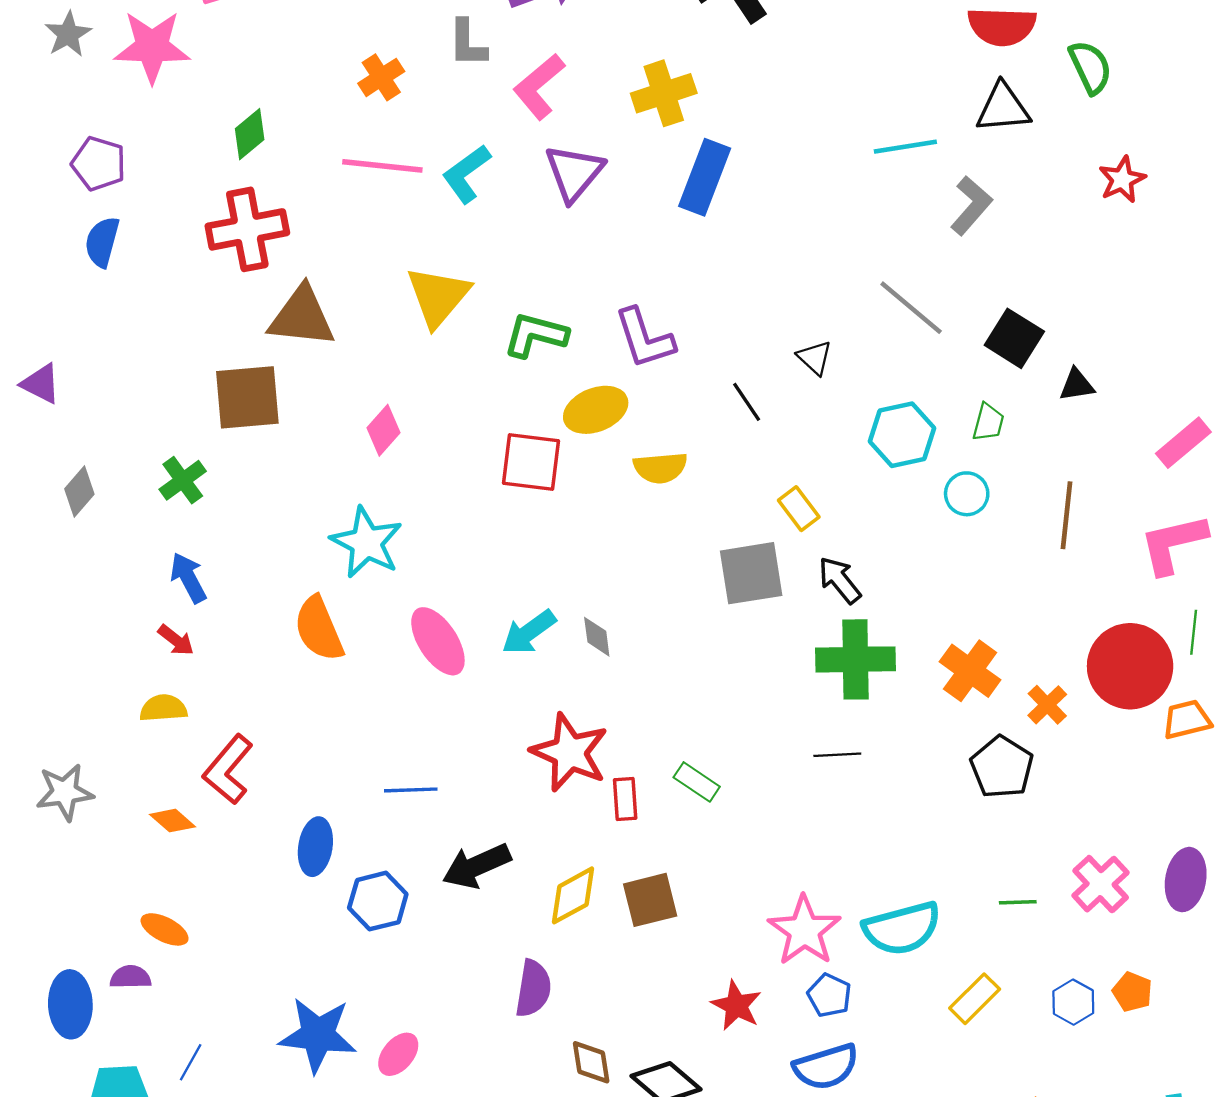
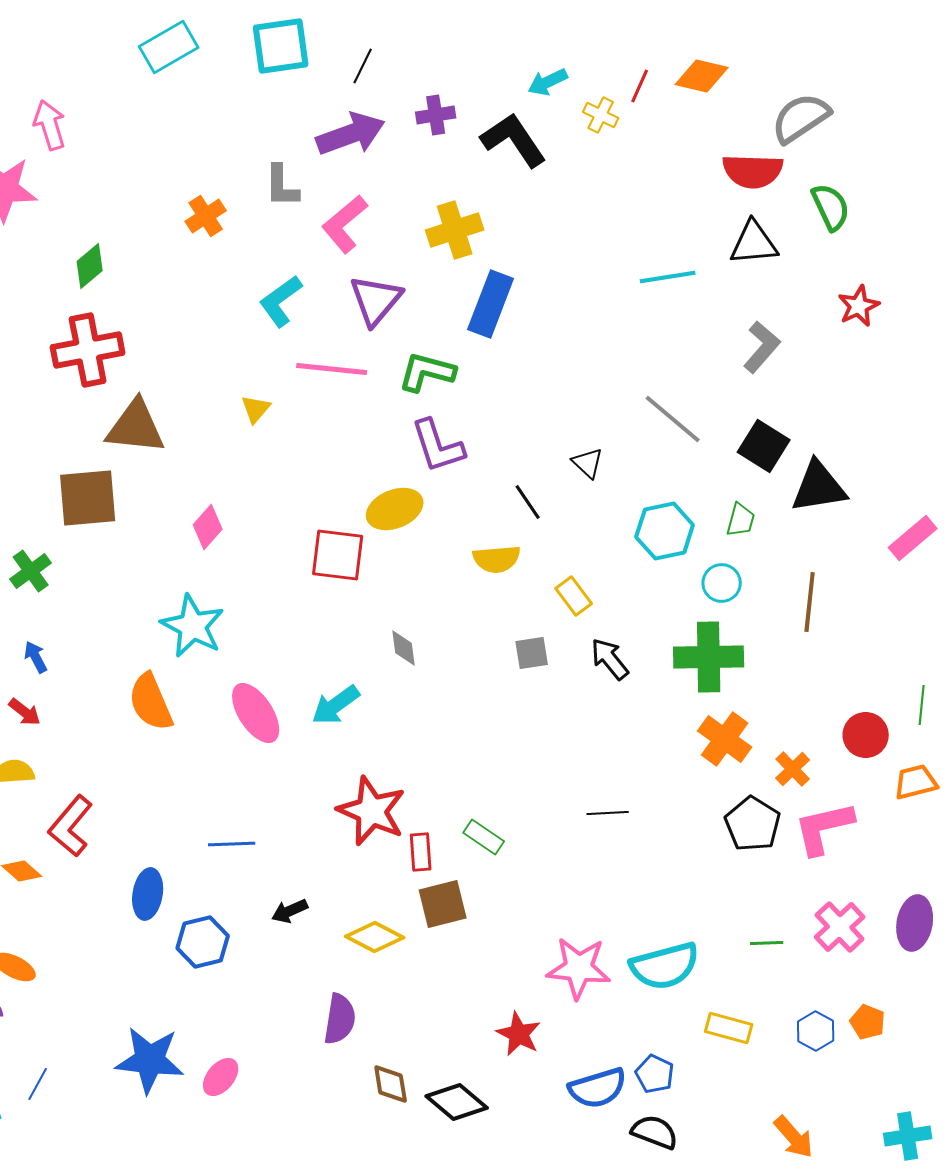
pink line: (382, 166) -> (332, 369), moved
gray L-shape: (971, 206) -> (762, 347), moved
yellow triangle: (438, 296) -> (256, 409), size x0.5
green L-shape: (536, 335) -> (427, 372), moved
black triangle: (1077, 385) -> (819, 487), size x1.8
yellow semicircle: (660, 468) -> (497, 559), moved
pink L-shape: (1173, 544) -> (824, 828), moved
gray square: (751, 573) -> (532, 653), size x0.6
blue arrow: (188, 578) -> (36, 657), size x0.7
gray diamond: (597, 637) -> (404, 648), moved
green cross: (855, 659) -> (709, 657), moved
red circle: (1130, 666) -> (866, 735), size x0.6
black arrow: (477, 866) -> (290, 911), size x0.6
yellow diamond: (573, 895) -> (375, 937), turned 56
brown square: (650, 900) -> (443, 904), moved
pink star: (804, 931) -> (579, 968), turned -30
blue pentagon: (829, 995) -> (655, 1074), moved
yellow rectangle: (975, 999) -> (729, 1028), turned 60

